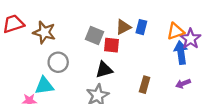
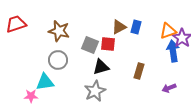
brown star: (44, 32) -> (59, 31), moved
gray square: (94, 36) -> (90, 45), moved
purple arrow: (183, 84) -> (169, 88), moved
brown rectangle: (145, 85) -> (139, 71), moved

